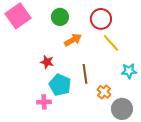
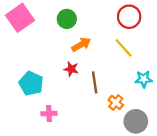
red circle: (101, 19) -> (129, 17), moved
red star: (47, 62) -> (71, 69), moved
cyan pentagon: (60, 85) -> (31, 83), moved

